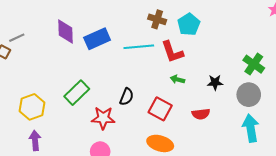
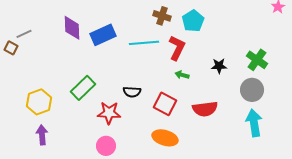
red L-shape: (172, 52) -> (177, 48), turned -135
black star: (215, 82) -> (219, 66), moved
black semicircle: (127, 97) -> (132, 92), turned 72
red semicircle: (201, 114) -> (205, 109), size x1.4

